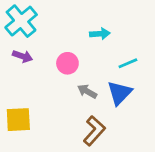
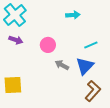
cyan arrow: (100, 34) -> (73, 15), moved
brown L-shape: (94, 131) -> (93, 91), moved

